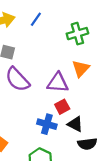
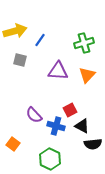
blue line: (36, 19) -> (40, 40), moved
purple semicircle: (17, 79) -> (34, 115), moved, size x0.7
purple triangle: (58, 83) -> (58, 71), moved

